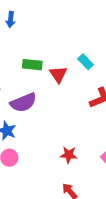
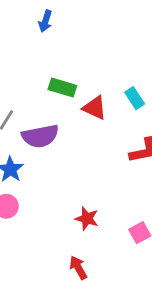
red triangle: (58, 74) -> (95, 108), turned -42

